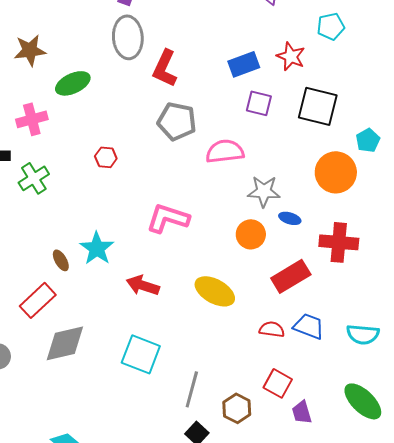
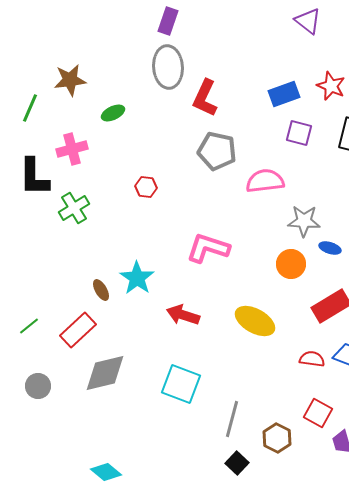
green ellipse: (73, 83) -> (113, 113), size x0.7

